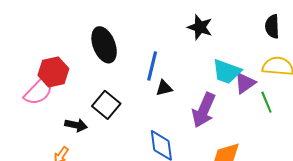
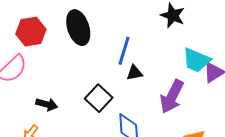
red hexagon: (53, 72) -> (31, 32), moved
black square: (106, 105) -> (99, 98), moved

